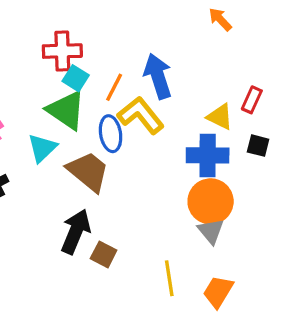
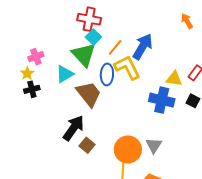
blue arrow: (158, 76) -> (143, 47), turned 36
yellow triangle: (220, 117) -> (174, 79), turned -30
orange circle: (211, 201) -> (128, 150), moved

